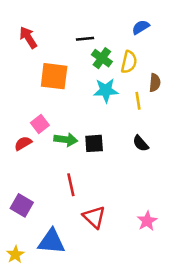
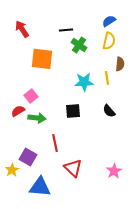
yellow semicircle: (129, 62) -> (109, 41), moved
cyan star: (106, 90) -> (84, 82), moved
green arrow: (66, 140) -> (37, 118), moved
purple square: (22, 205) -> (28, 157), moved
yellow star: (15, 254) -> (12, 170), moved

